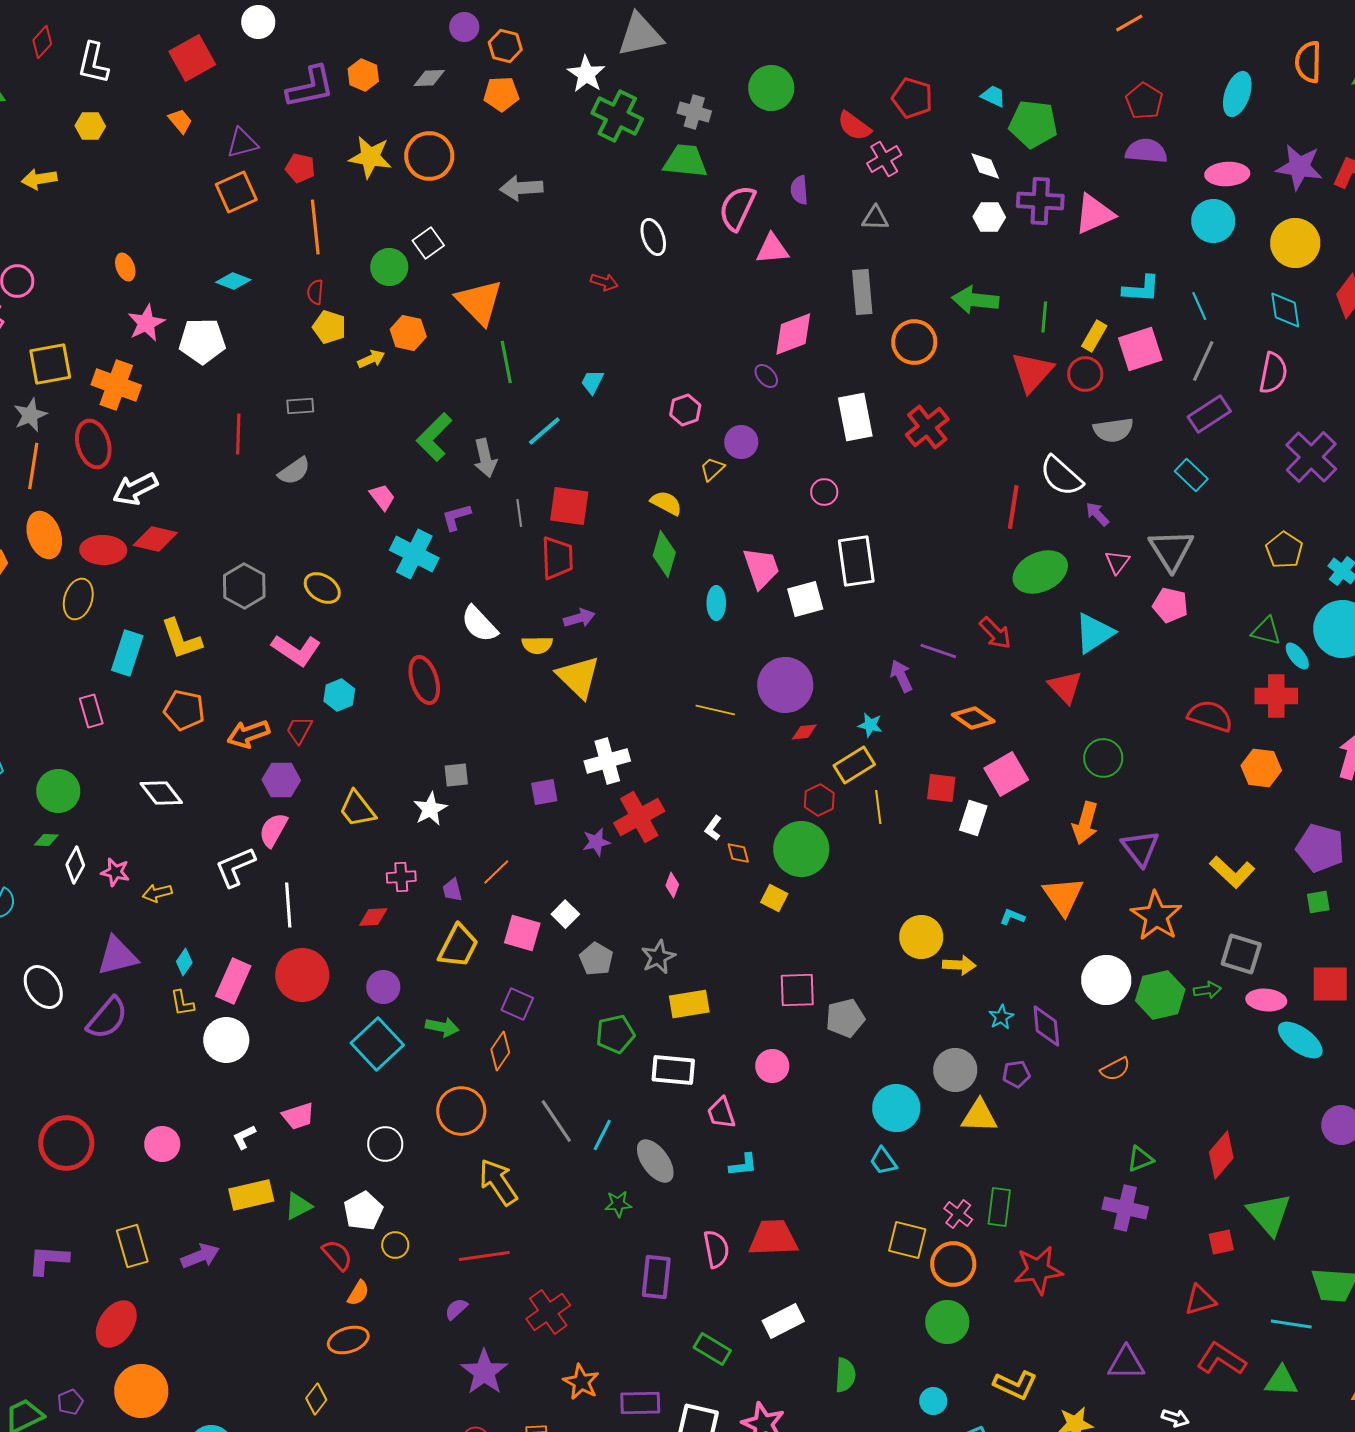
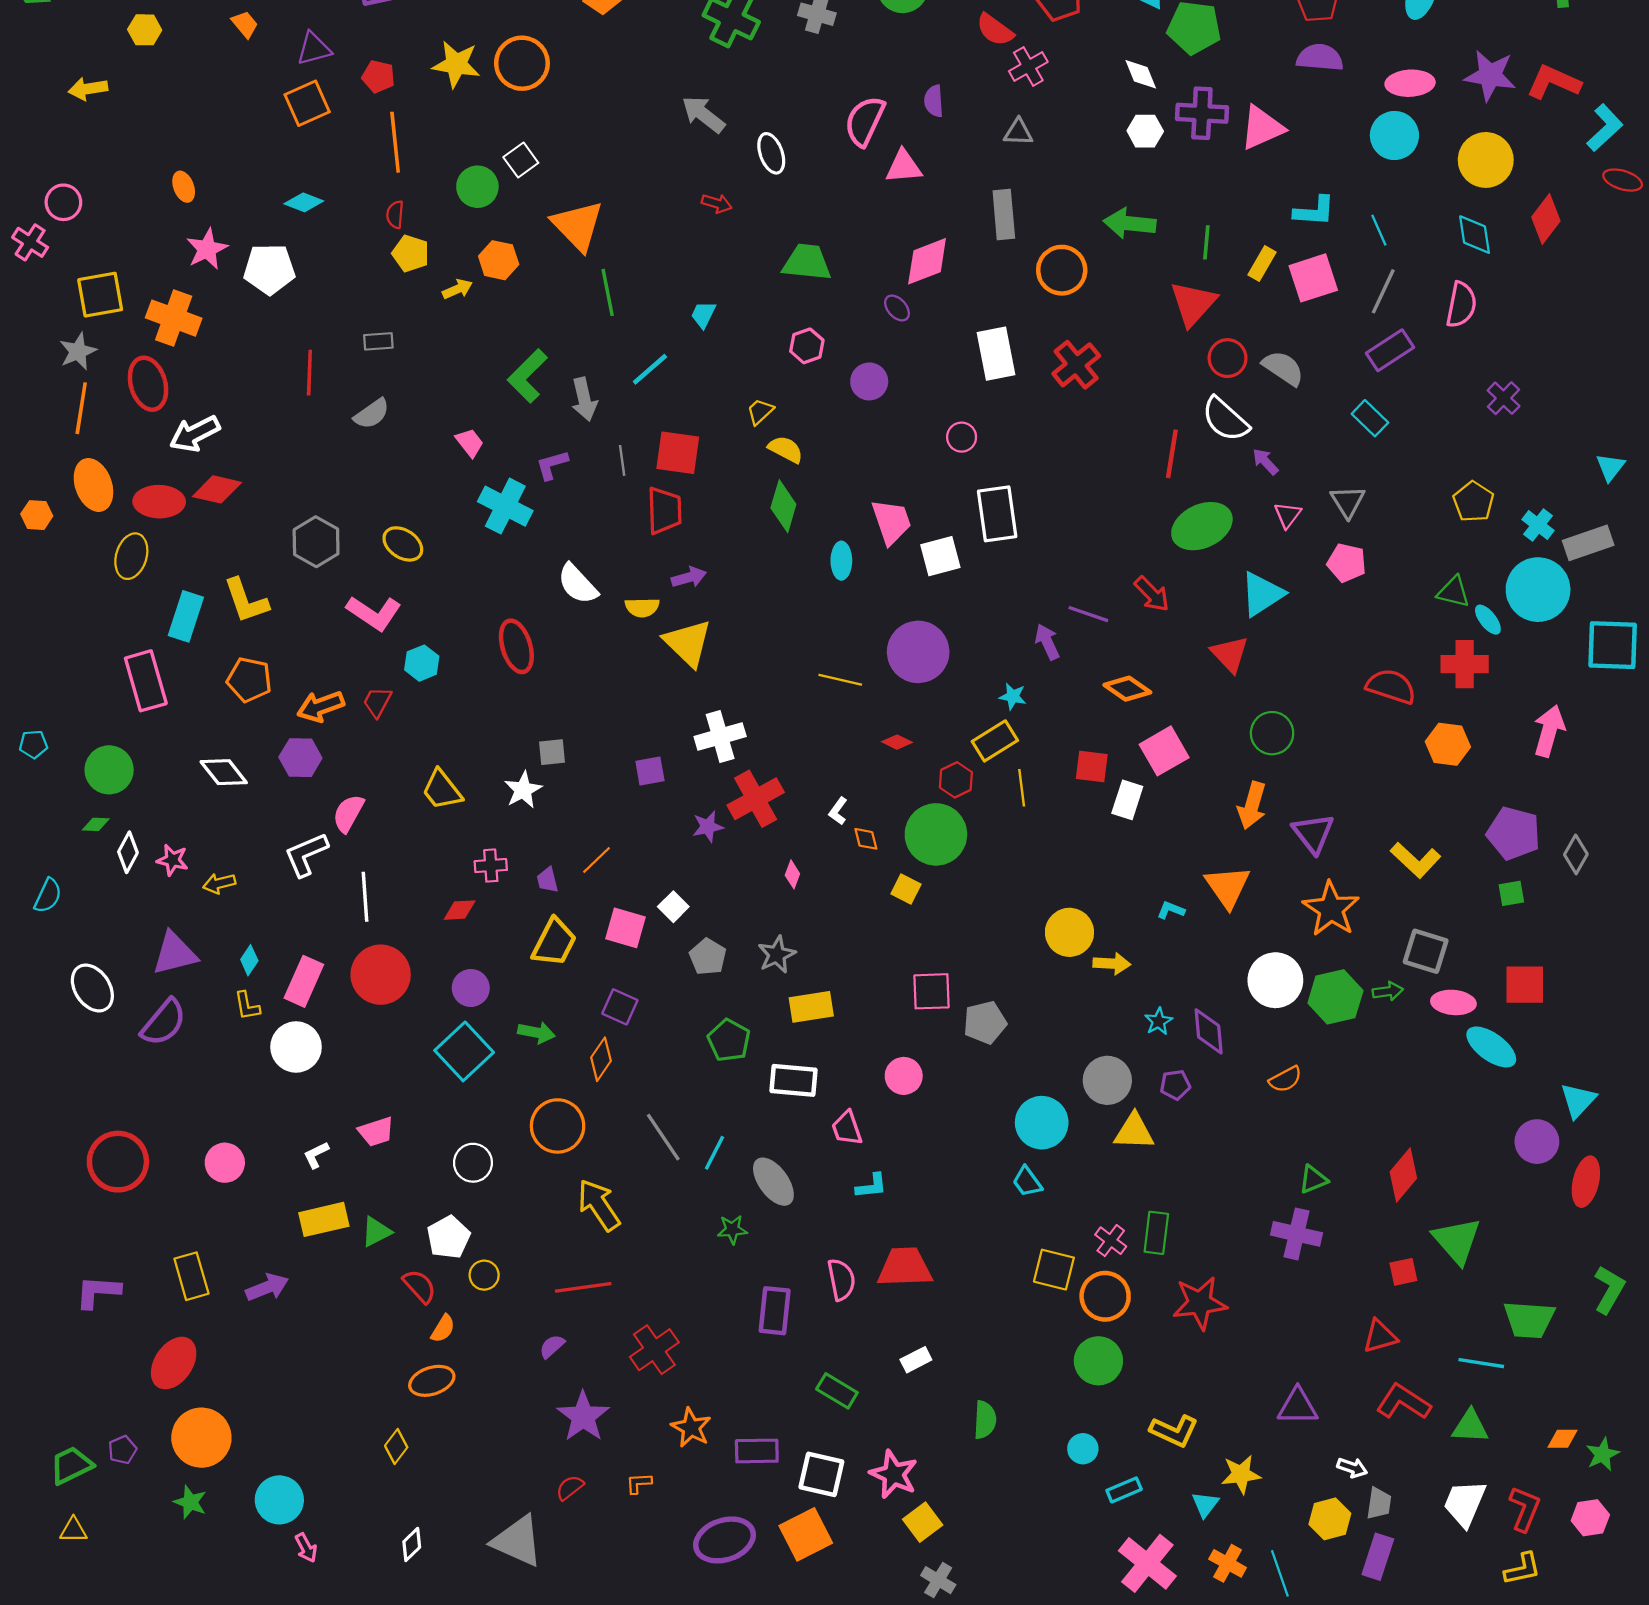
green trapezoid: (685, 161) -> (807, 262), moved
gray arrow: (521, 188) -> (703, 114), moved, turned 42
red circle: (1085, 374) -> (1228, 358), moved
gray semicircle: (1113, 430) -> (1283, 368), turned -138
purple cross: (1311, 457) -> (1504, 398), size x0.6
yellow trapezoid: (712, 469) -> (760, 412), moved
gray triangle: (1171, 550) -> (1348, 502), size x0.7
pink rectangle: (91, 711) -> (146, 681), size x1.6
red diamond: (804, 732) -> (897, 742), moved, turned 32
purple hexagon: (281, 780) -> (300, 758), moved
green pentagon: (615, 1034) -> (729, 1040), turned -30
white rectangle: (783, 1321) -> (916, 1360), size x0.7

